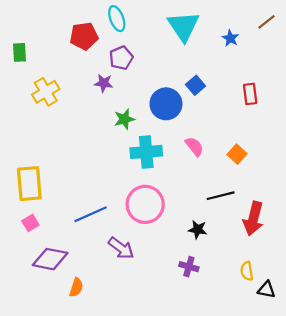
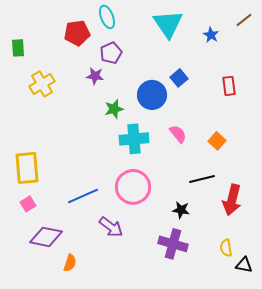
purple cross: (189, 267) -> (173, 244), size x1.6

